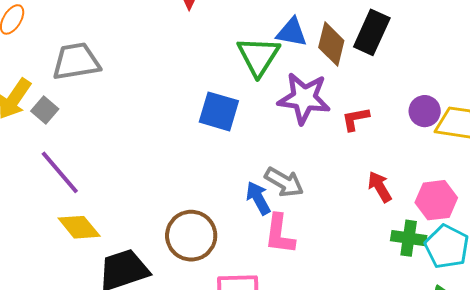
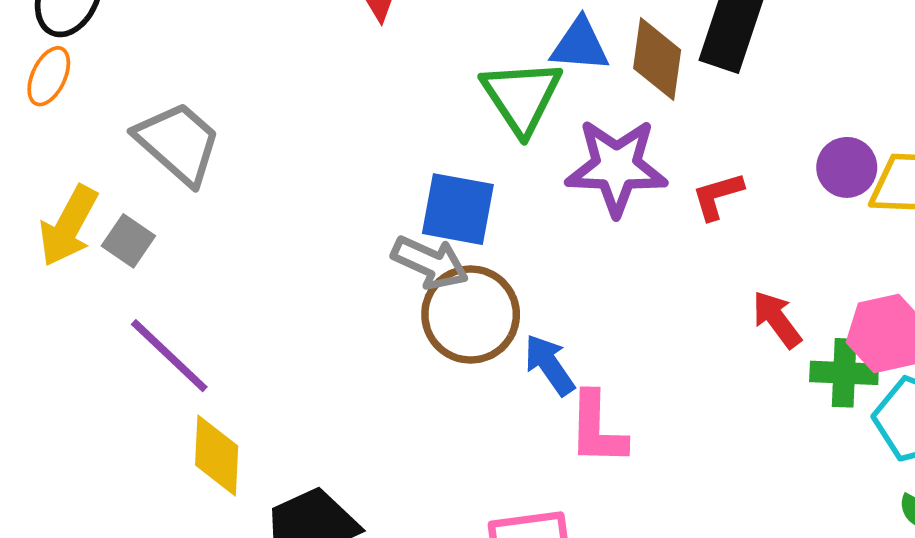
gray trapezoid: (76, 61) -> (178, 143), turned 57
gray arrow: (284, 182) -> (430, 263), moved
yellow diamond: (79, 227) -> (217, 456), turned 48
brown circle: (191, 236) -> (471, 314), moved
green cross: (409, 238) -> (844, 373), moved

